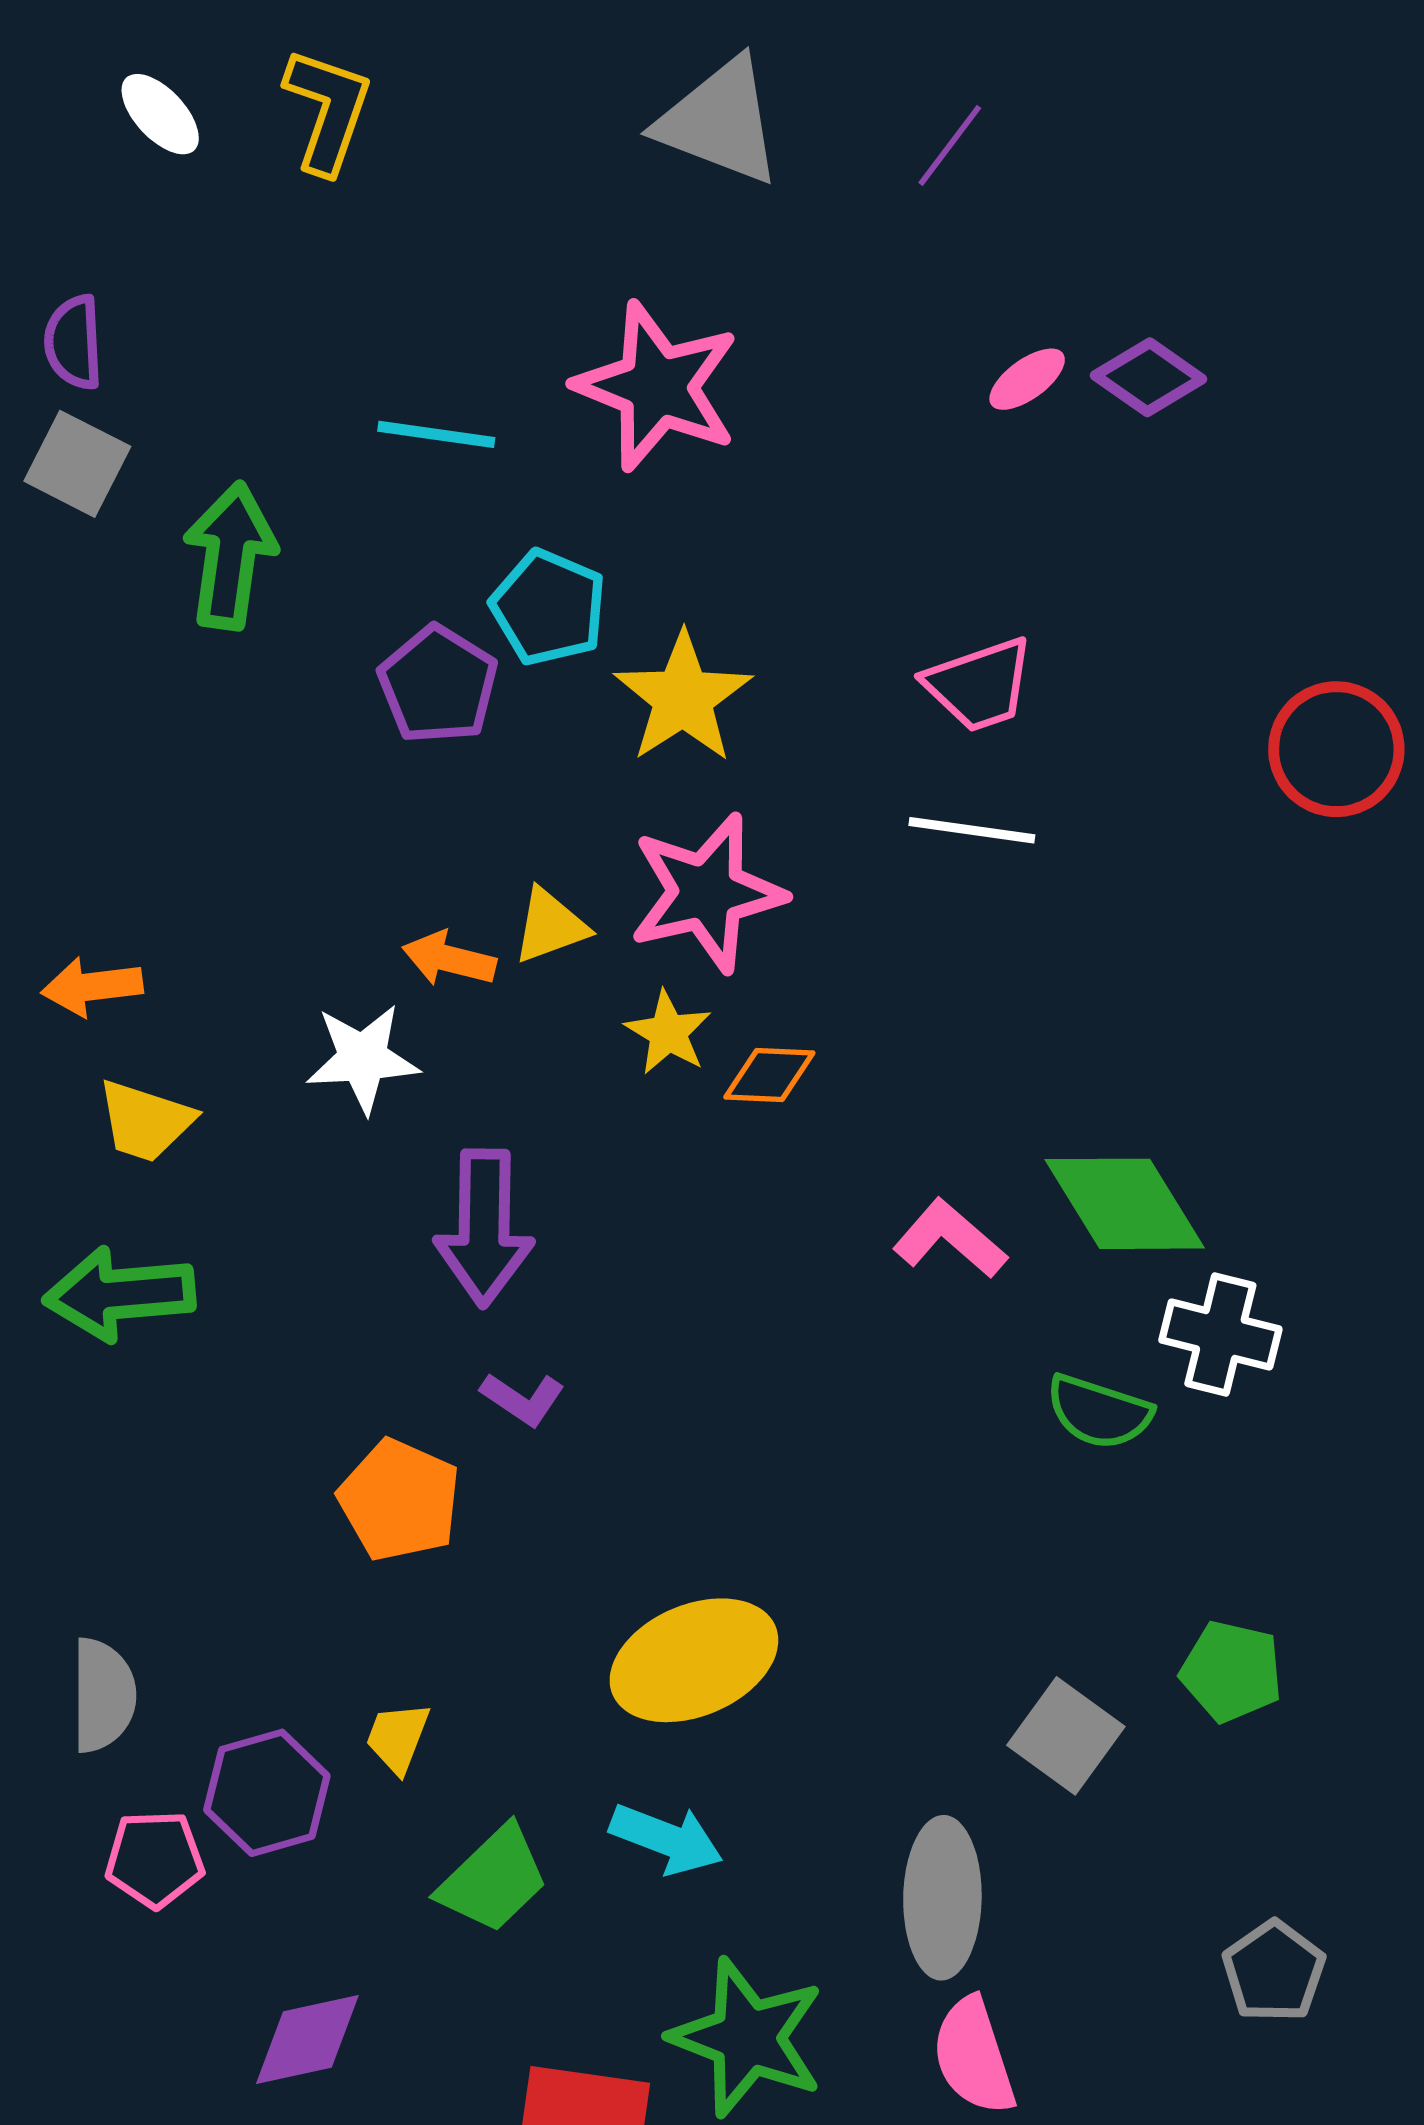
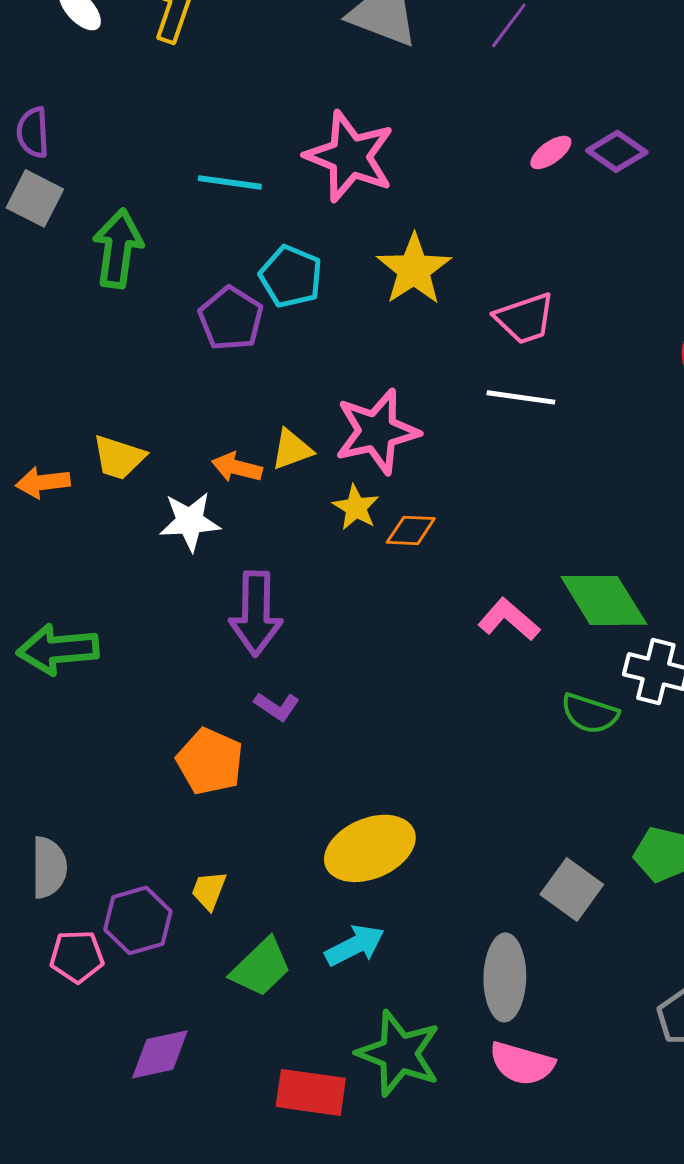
yellow star: (683, 698) -> (414, 269), moved
yellow trapezoid: (145, 1121) -> (119, 457), moved
cyan arrow: (666, 1839) -> (355, 945), turned -48
pink semicircle: (974, 2056) -> (522, 1063), turned -56

